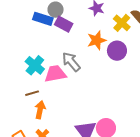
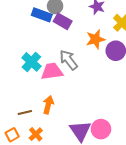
brown line: (32, 93) -> (25, 112), moved
orange arrow: (40, 110) -> (48, 105), moved

